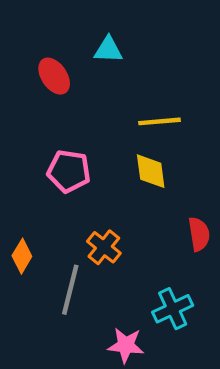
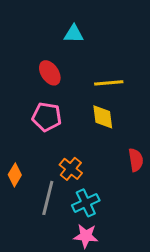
red ellipse: (54, 76) -> (50, 73), moved
cyan cross: (173, 309) -> (86, 203), moved

